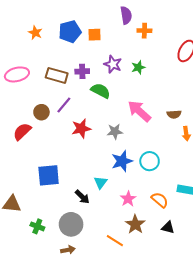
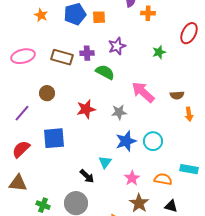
purple star: (113, 64) -> (117, 46), turned 30
green star: (138, 67) -> (159, 52), moved
purple line: (64, 105) -> (22, 113), moved
red semicircle: (22, 132) -> (21, 149), moved
blue square: (49, 175) -> (54, 138), moved
orange semicircle: (160, 200) -> (163, 179), turned -30

